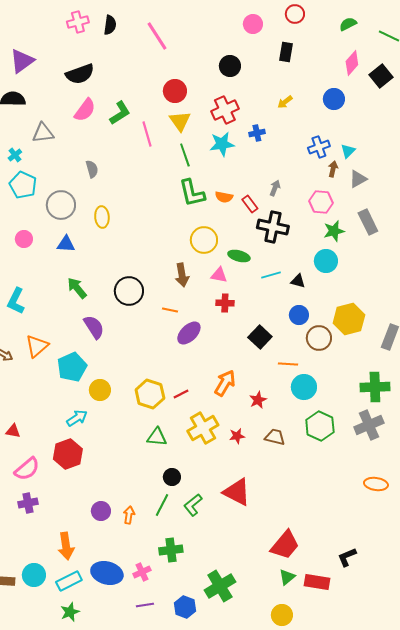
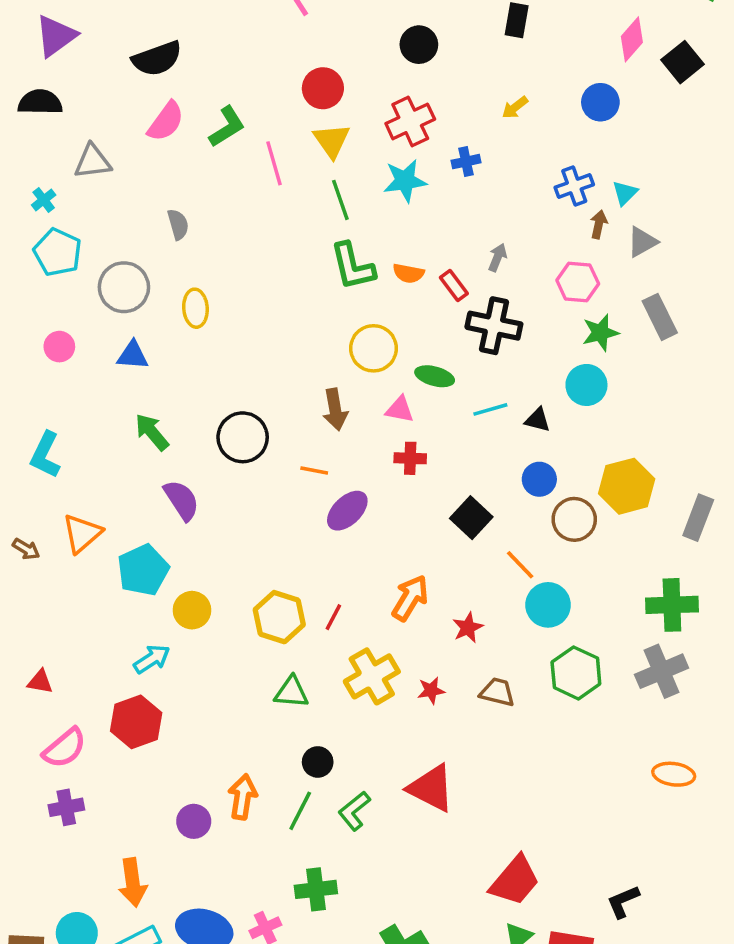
orange line: (288, 364) -> (520, 565), turned 42
red line: (181, 394) -> (333, 617), turned -35
orange arrow: (129, 515) -> (243, 797), moved, size x1.4

